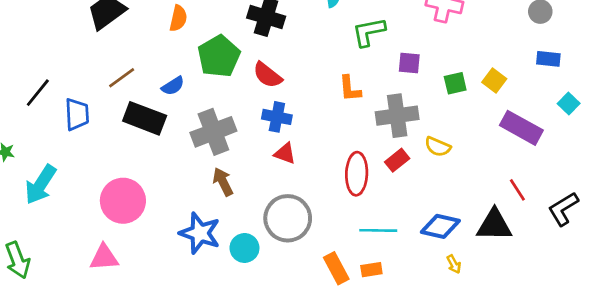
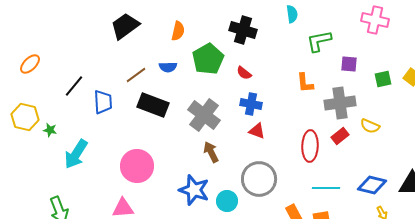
red semicircle: (267, 75) -> (244, 73), size x0.7
blue semicircle: (173, 86) -> (168, 67), moved, turned 30
gray cross: (213, 132) -> (204, 115), turned -32

